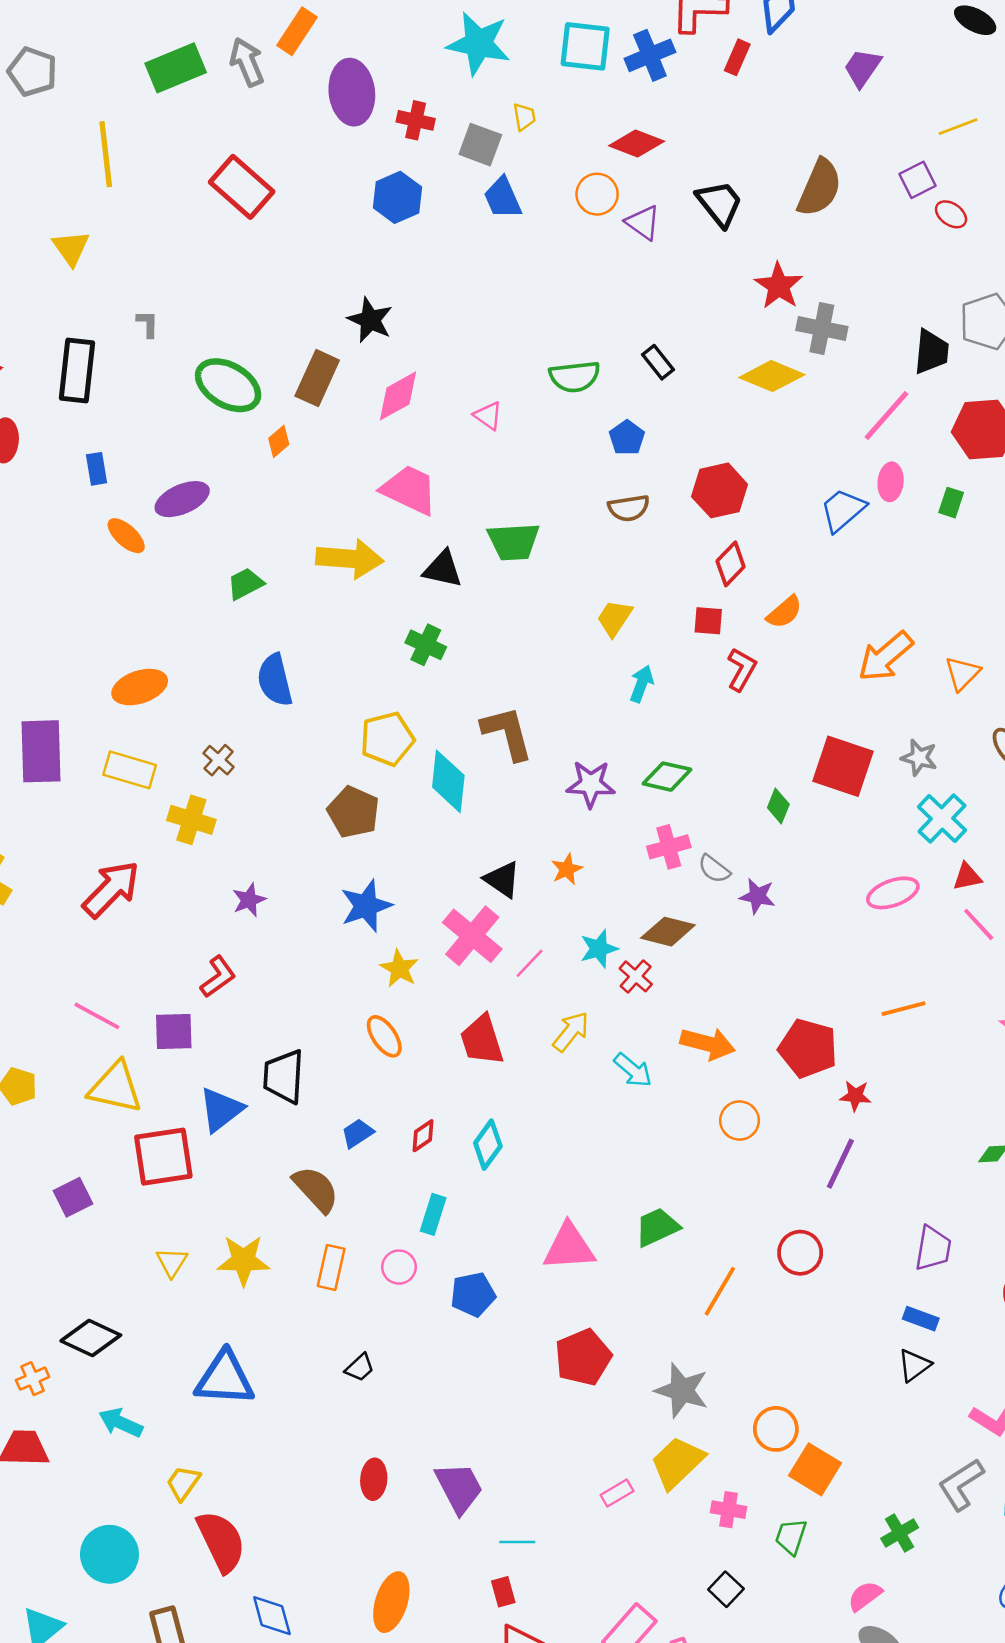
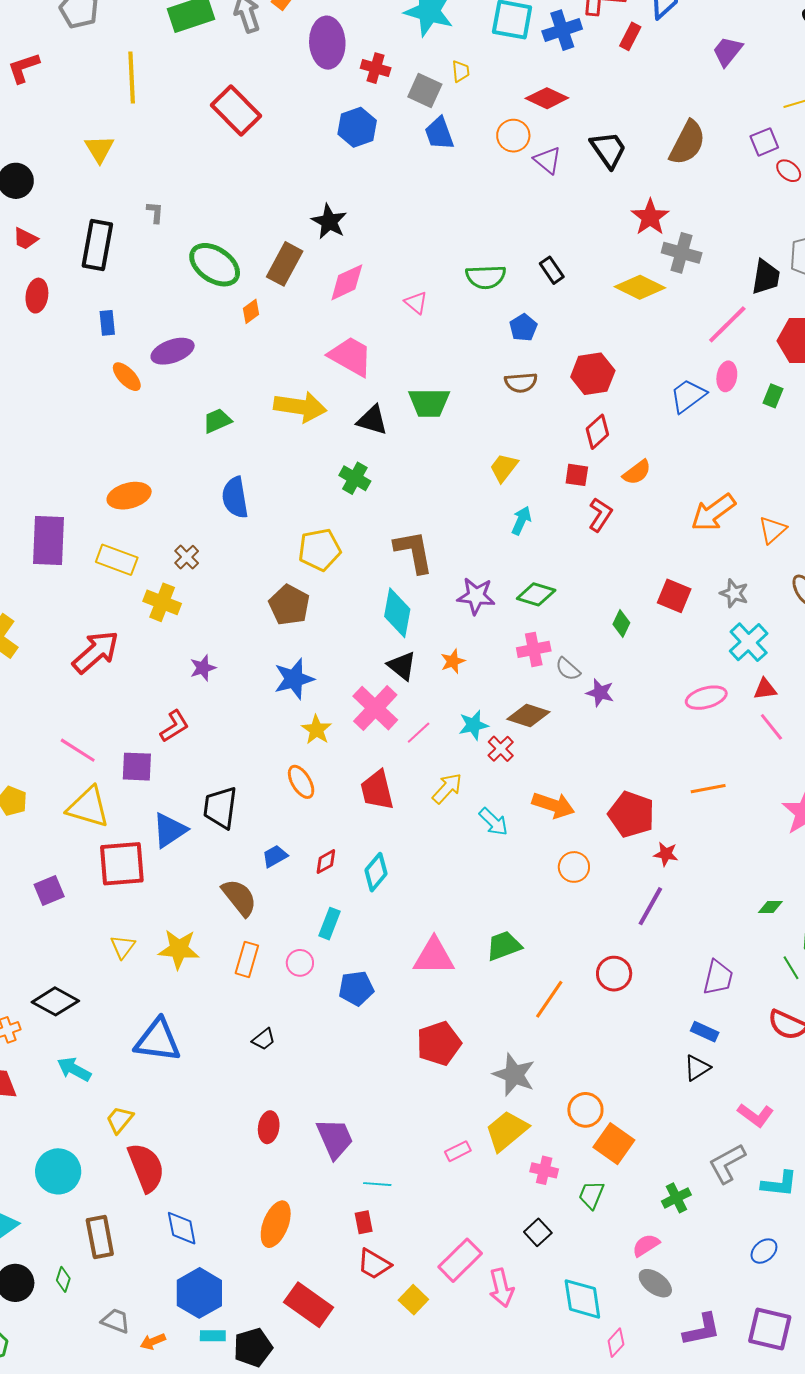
red square: (843, 766) -> (674, 596), size x0.7
cyan diamond: (448, 781) -> (397, 613), moved

